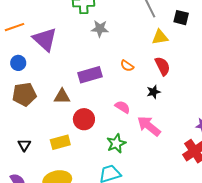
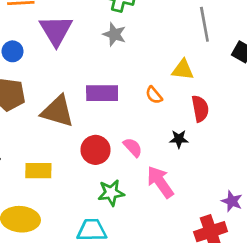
gray star: (100, 29) -> (114, 34), moved
yellow triangle: (160, 37) -> (183, 70), moved
brown triangle: (62, 96) -> (58, 111), size x1.5
red circle: (84, 119) -> (96, 150), moved

